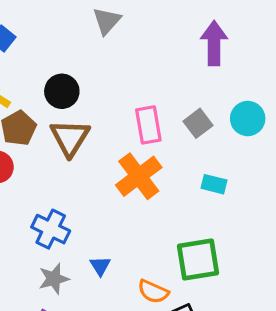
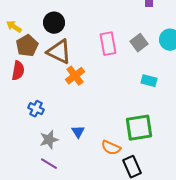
brown triangle: (70, 138) -> (59, 52), turned -36
orange cross: (139, 176) -> (75, 76), moved, size x0.7
blue cross: (51, 229) -> (36, 109), moved, size x0.7

